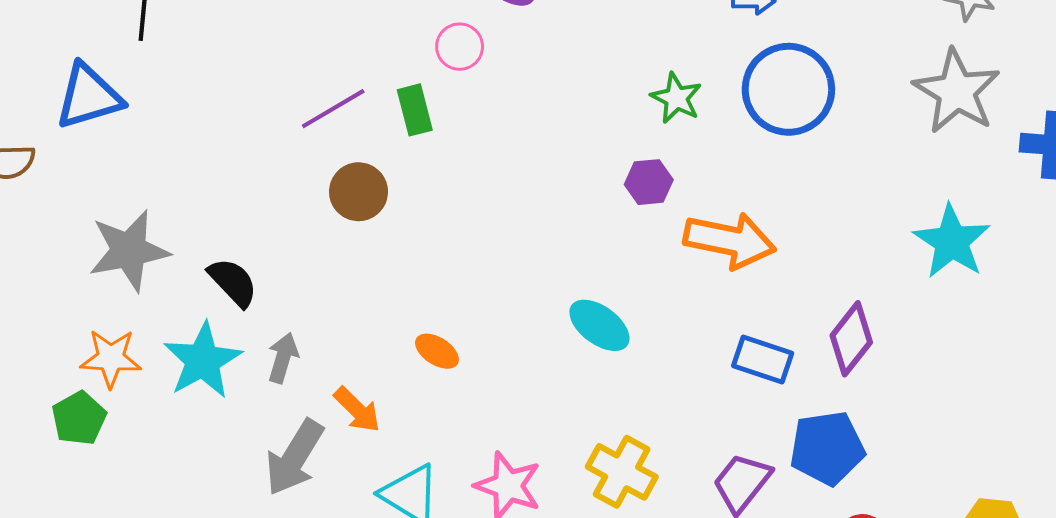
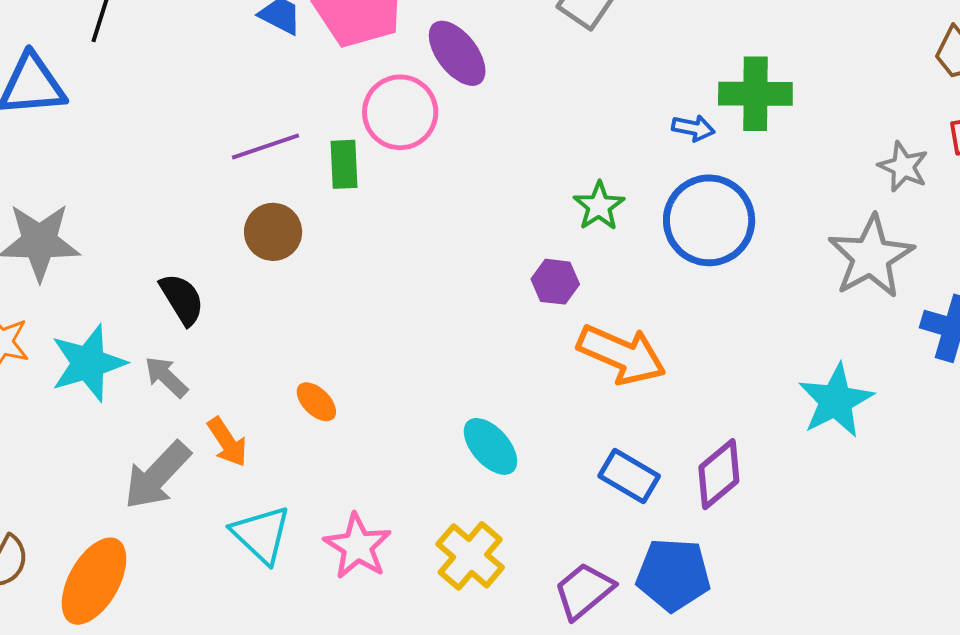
pink circle: (460, 47) -> (400, 112), size x1.6
black semicircle: (233, 282) -> (182, 299), moved
cyan ellipse: (599, 325) -> (490, 446), moved
gray arrow: (283, 358) -> (166, 377), turned -75

